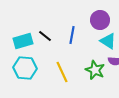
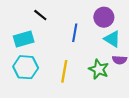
black line: (45, 36) -> (40, 15), moved
yellow line: (62, 72) -> (64, 71), turned 35

